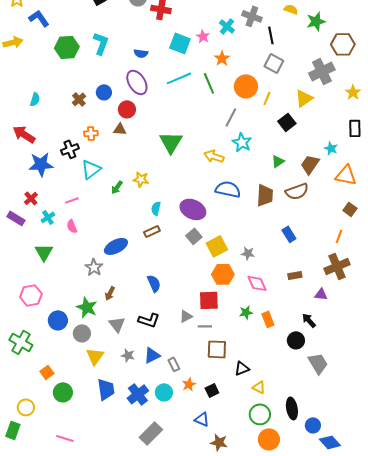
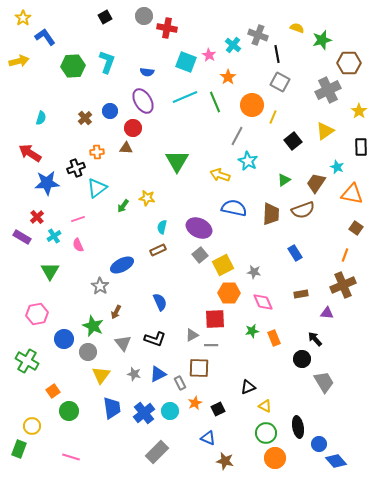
yellow triangle: (304, 98) -> (325, 131), moved
brown square: (217, 349) -> (199, 368), moved

